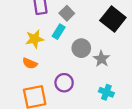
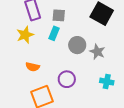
gray square: (67, 13) -> (59, 15), turned -32
yellow star: (35, 39) -> (25, 35), moved

